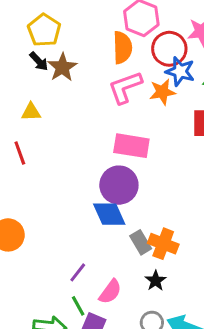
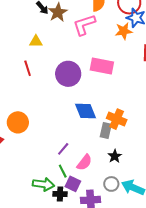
pink L-shape: (125, 87) -> (84, 25), moved
purple circle: (119, 185) -> (68, 74), moved
gray rectangle: (141, 242) -> (106, 130), turned 42
orange cross: (163, 244) -> (117, 119), moved

